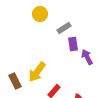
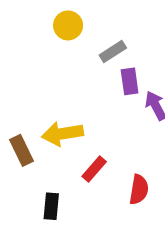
yellow arrow: (37, 72) -> (62, 134), turned 45

